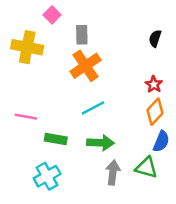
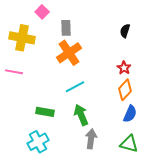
pink line: (26, 117) -> (14, 72), moved
green arrow: (100, 143) -> (81, 115), turned -115
green triangle: (146, 168) -> (129, 144), moved

